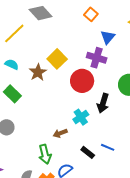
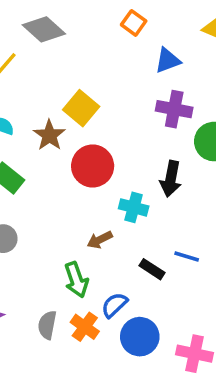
blue triangle: (108, 37) -> (168, 60), turned 35
purple cross: (97, 58) -> (174, 109), moved
red circle: (82, 81) -> (93, 166), moved
cyan cross: (81, 117) -> (134, 207), turned -35

